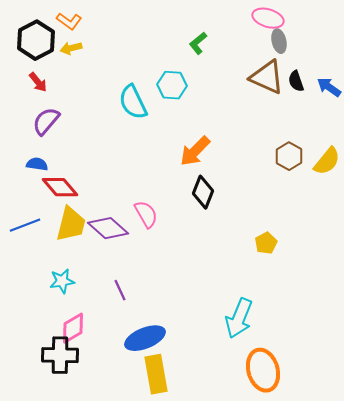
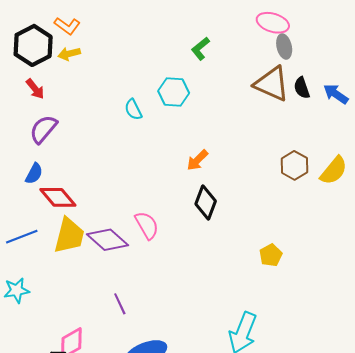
cyan semicircle: (133, 102) -> (133, 110), size x0.6
orange arrow: (195, 151) -> (197, 160), size x0.7
blue semicircle: (37, 164) -> (34, 174), turned 110
cyan star: (62, 281) -> (17, 290), moved

